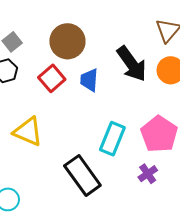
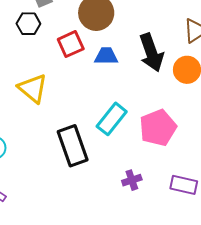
blue trapezoid: (89, 80) -> (106, 56), turned 70
purple cross: (148, 174) -> (132, 180), moved

